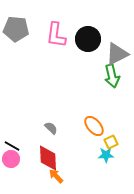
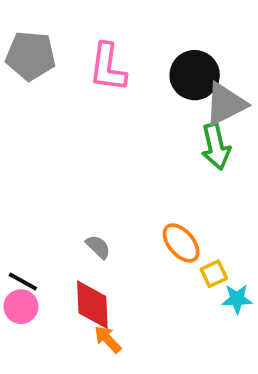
black circle: (88, 39) -> (195, 75), moved
cyan star: (106, 155) -> (237, 299), moved

